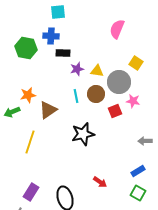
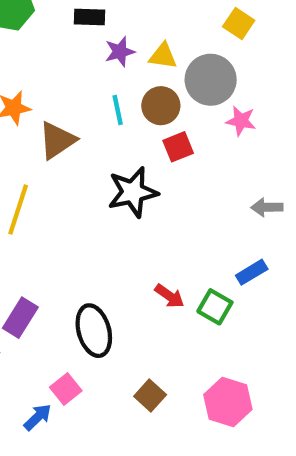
yellow square: (136, 63) -> (239, 23), moved
red square: (115, 111) -> (178, 147), moved
green square: (138, 193) -> (215, 307), moved

